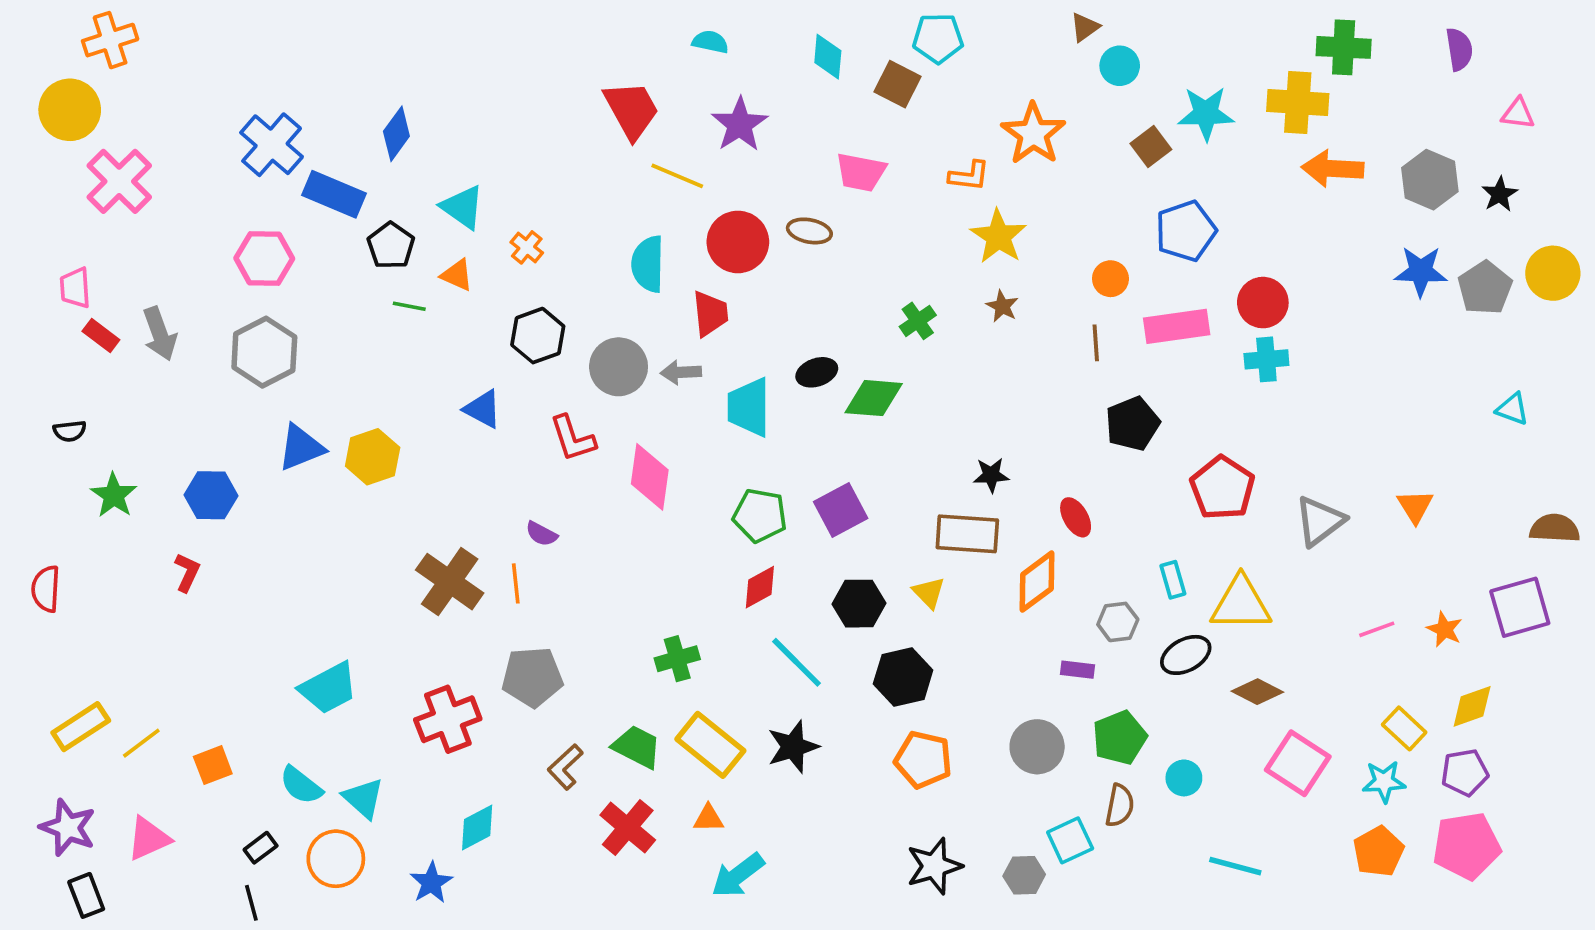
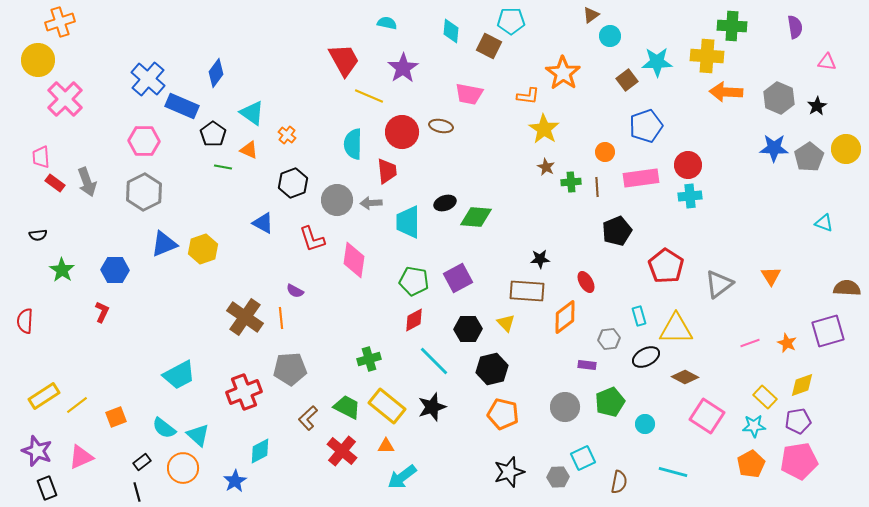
green cross: (918, 321) -> (571, 182), moved, turned 30
brown semicircle: (1120, 806) -> (619, 482), moved

